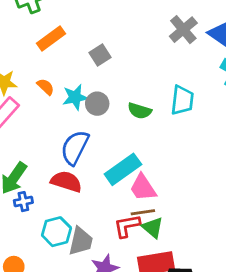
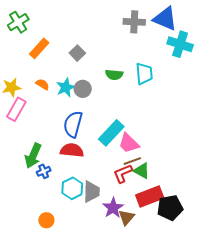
gray cross: (183, 30) -> (134, 22), turned -35
green semicircle: (140, 111) -> (114, 75), moved

